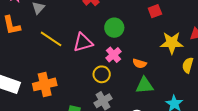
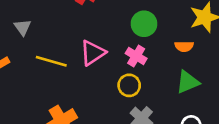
green circle: (114, 28) -> (144, 24), moved
orange semicircle: (140, 63) -> (184, 46), moved

